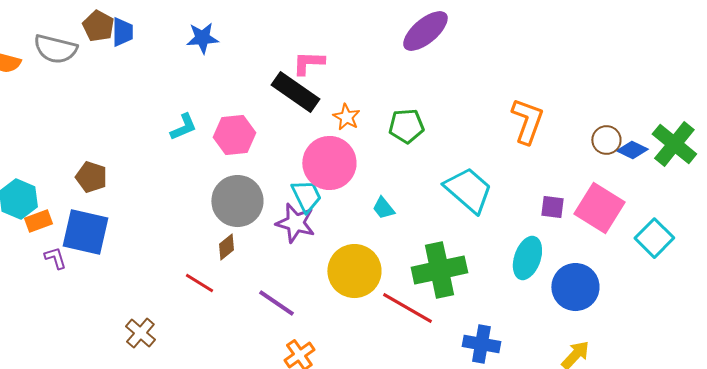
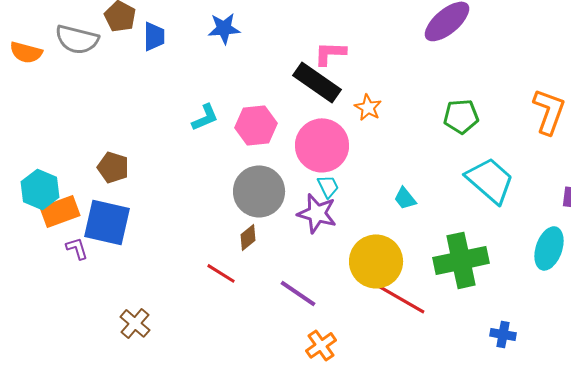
blue trapezoid: (122, 32) -> (154, 36), moved
green pentagon: (406, 126) -> (461, 116), moved
pink circle: (329, 163) -> (322, 145), moved
cyan trapezoid: (306, 196) -> (328, 186), size x0.7
orange rectangle: (38, 221) -> (60, 211), size x1.4
red line: (407, 308) -> (400, 298), moved
brown cross: (140, 333) -> (135, 323), moved
blue cross: (481, 344) -> (503, 334), size x0.7

